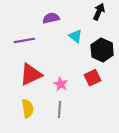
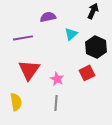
cyan triangle: (75, 36) -> (71, 34), turned 40
red triangle: (31, 74) -> (29, 70), turned -30
yellow semicircle: (28, 108) -> (16, 102), moved

